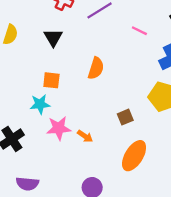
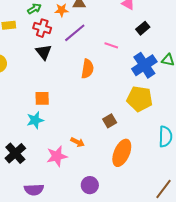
black triangle: (53, 37) -> (44, 52), moved
orange semicircle: (96, 68) -> (87, 69), moved
pink star: (59, 128) -> (57, 156), moved

